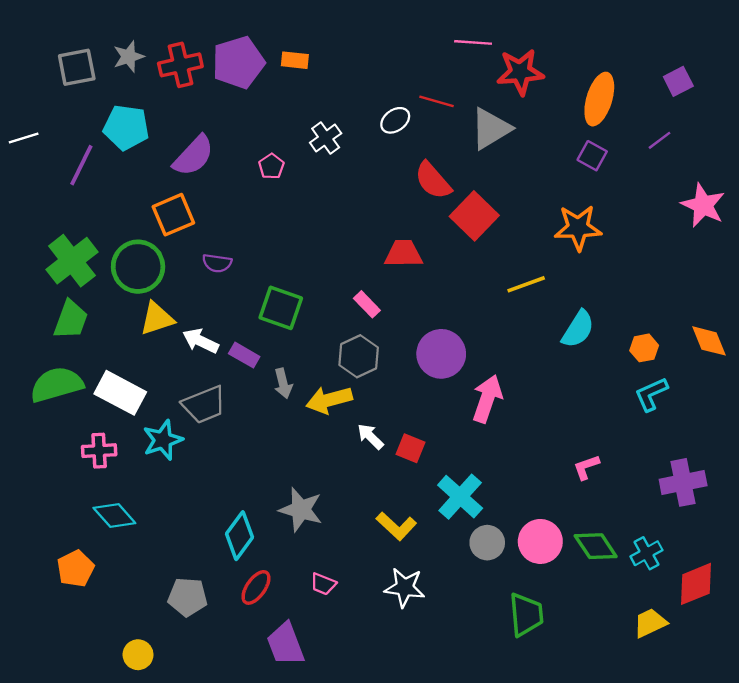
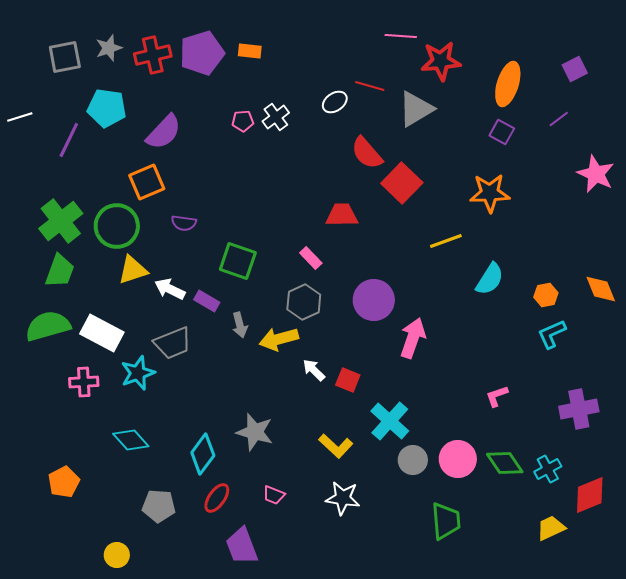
pink pentagon: (271, 166) -> (243, 121), moved, turned 30
cyan diamond: (114, 516) -> (131, 440), moved

